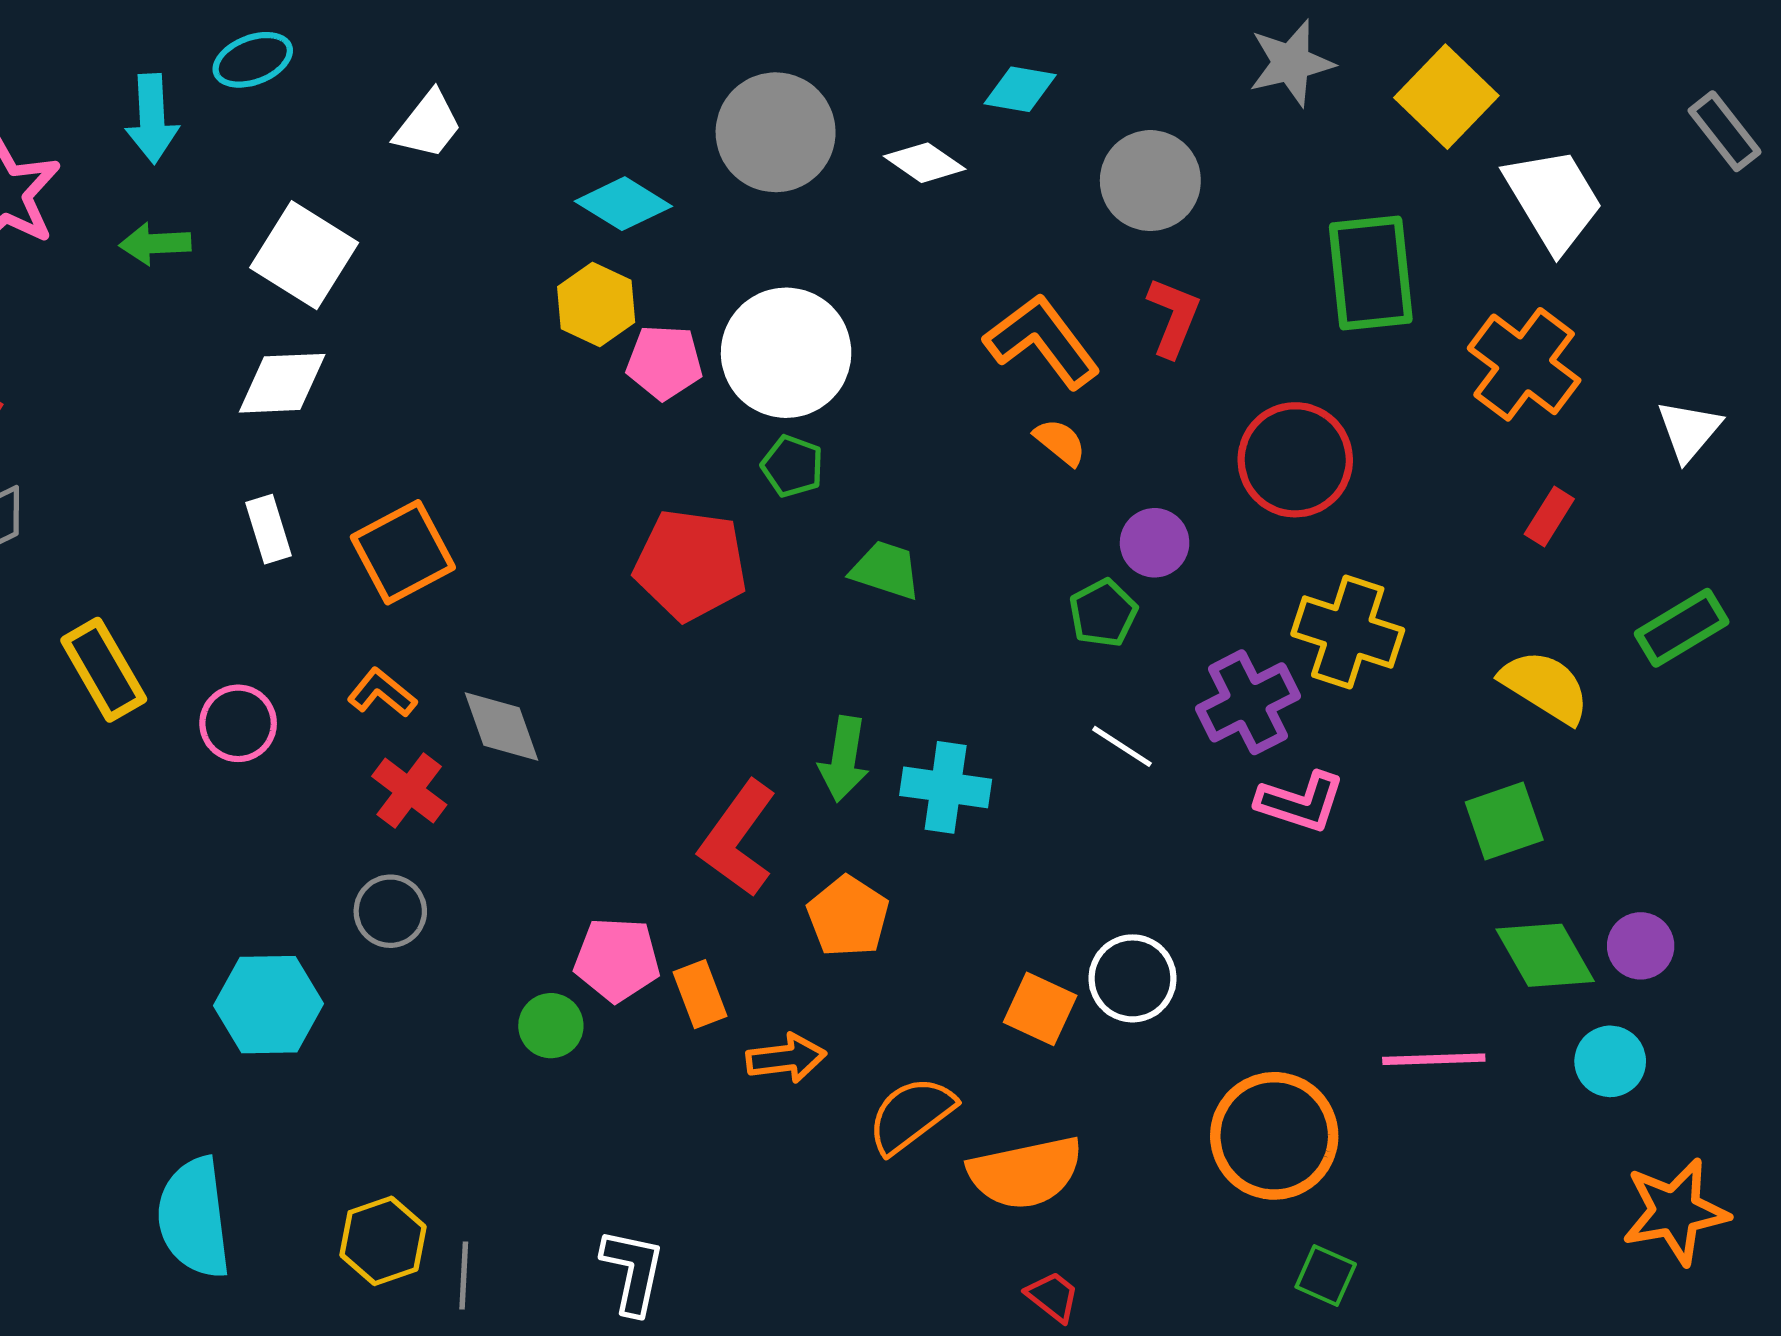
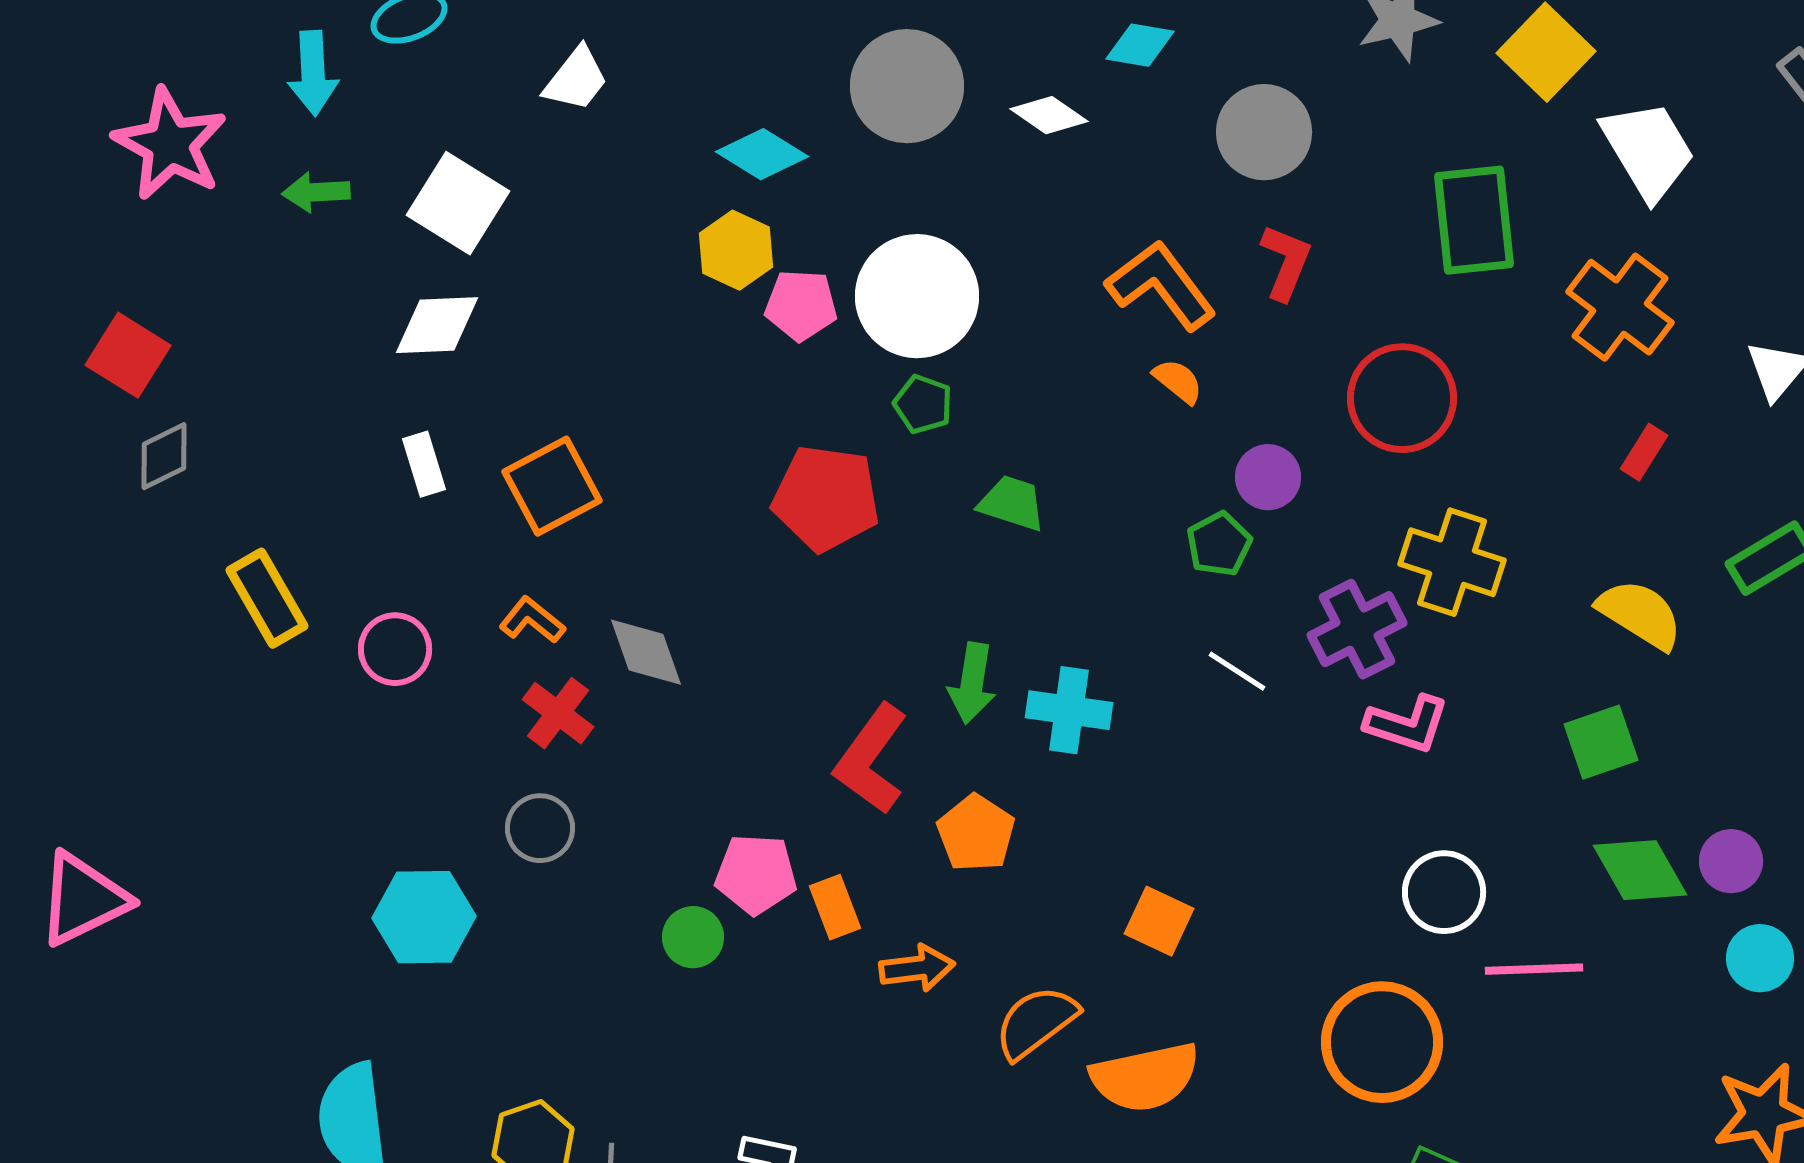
white circle: (1133, 978) -> (1444, 892), moved
cyan circle: (1610, 1061) -> (1760, 958), moved

